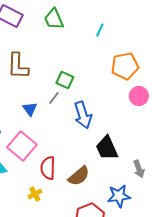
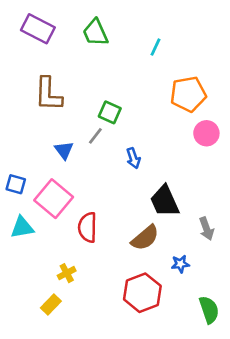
blue arrow: (83, 115) -> (133, 158), size x0.6
brown semicircle: (79, 176) -> (145, 238), moved
yellow cross: (35, 194) -> (67, 273), moved
blue star: (119, 196) -> (180, 264), size x0.6

